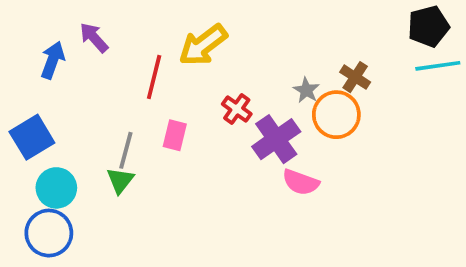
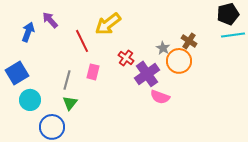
red line: (154, 77) -> (82, 41), turned -40
green triangle: (120, 180) -> (70, 103), moved
blue circle: (49, 233) -> (52, 127), moved

